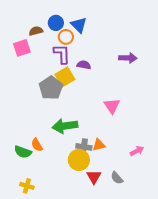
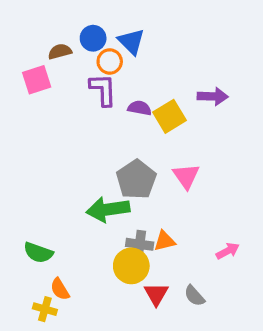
yellow square: (65, 77) -> (170, 116), moved
gray pentagon: (51, 88) -> (136, 179), moved
orange semicircle: (37, 145) -> (60, 289), moved

